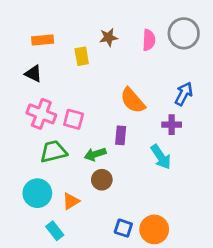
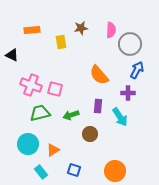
gray circle: (184, 33) -> (130, 44), moved
black triangle: (33, 74) -> (12, 55), moved
purple rectangle: (121, 135) -> (98, 106), moved
brown circle: (102, 180) -> (90, 134), moved
blue square: (123, 228) -> (74, 170), moved

